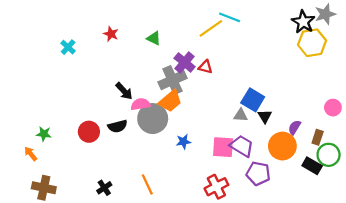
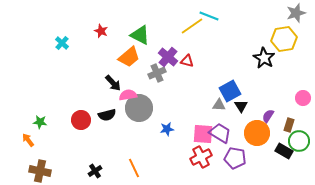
black star: (303, 22) -> (264, 58), moved
green triangle: (154, 38) -> (140, 35), size x1.5
gray cross: (172, 80) -> (157, 73), size x0.7
blue square: (253, 100) -> (230, 91), turned 30
orange trapezoid: (170, 101) -> (129, 57), moved
red cross: (216, 187) -> (201, 157), moved

